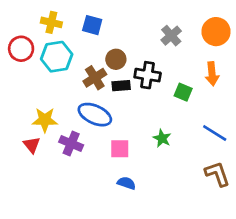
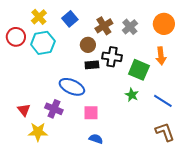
yellow cross: (51, 22) -> (39, 17), turned 35
blue square: (92, 25) -> (70, 19), turned 35
brown cross: (95, 78) -> (104, 26), moved
green square: (183, 92) -> (139, 70), size x1.5
yellow star: (45, 120) -> (38, 132), moved
green star: (162, 138) -> (132, 95), moved

